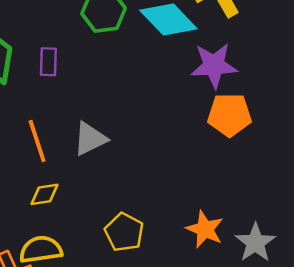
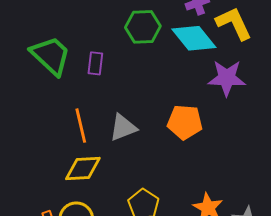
orange pentagon: (230, 115) -> (185, 122), moved
yellow diamond: (44, 194) -> (83, 169), size x1.5

